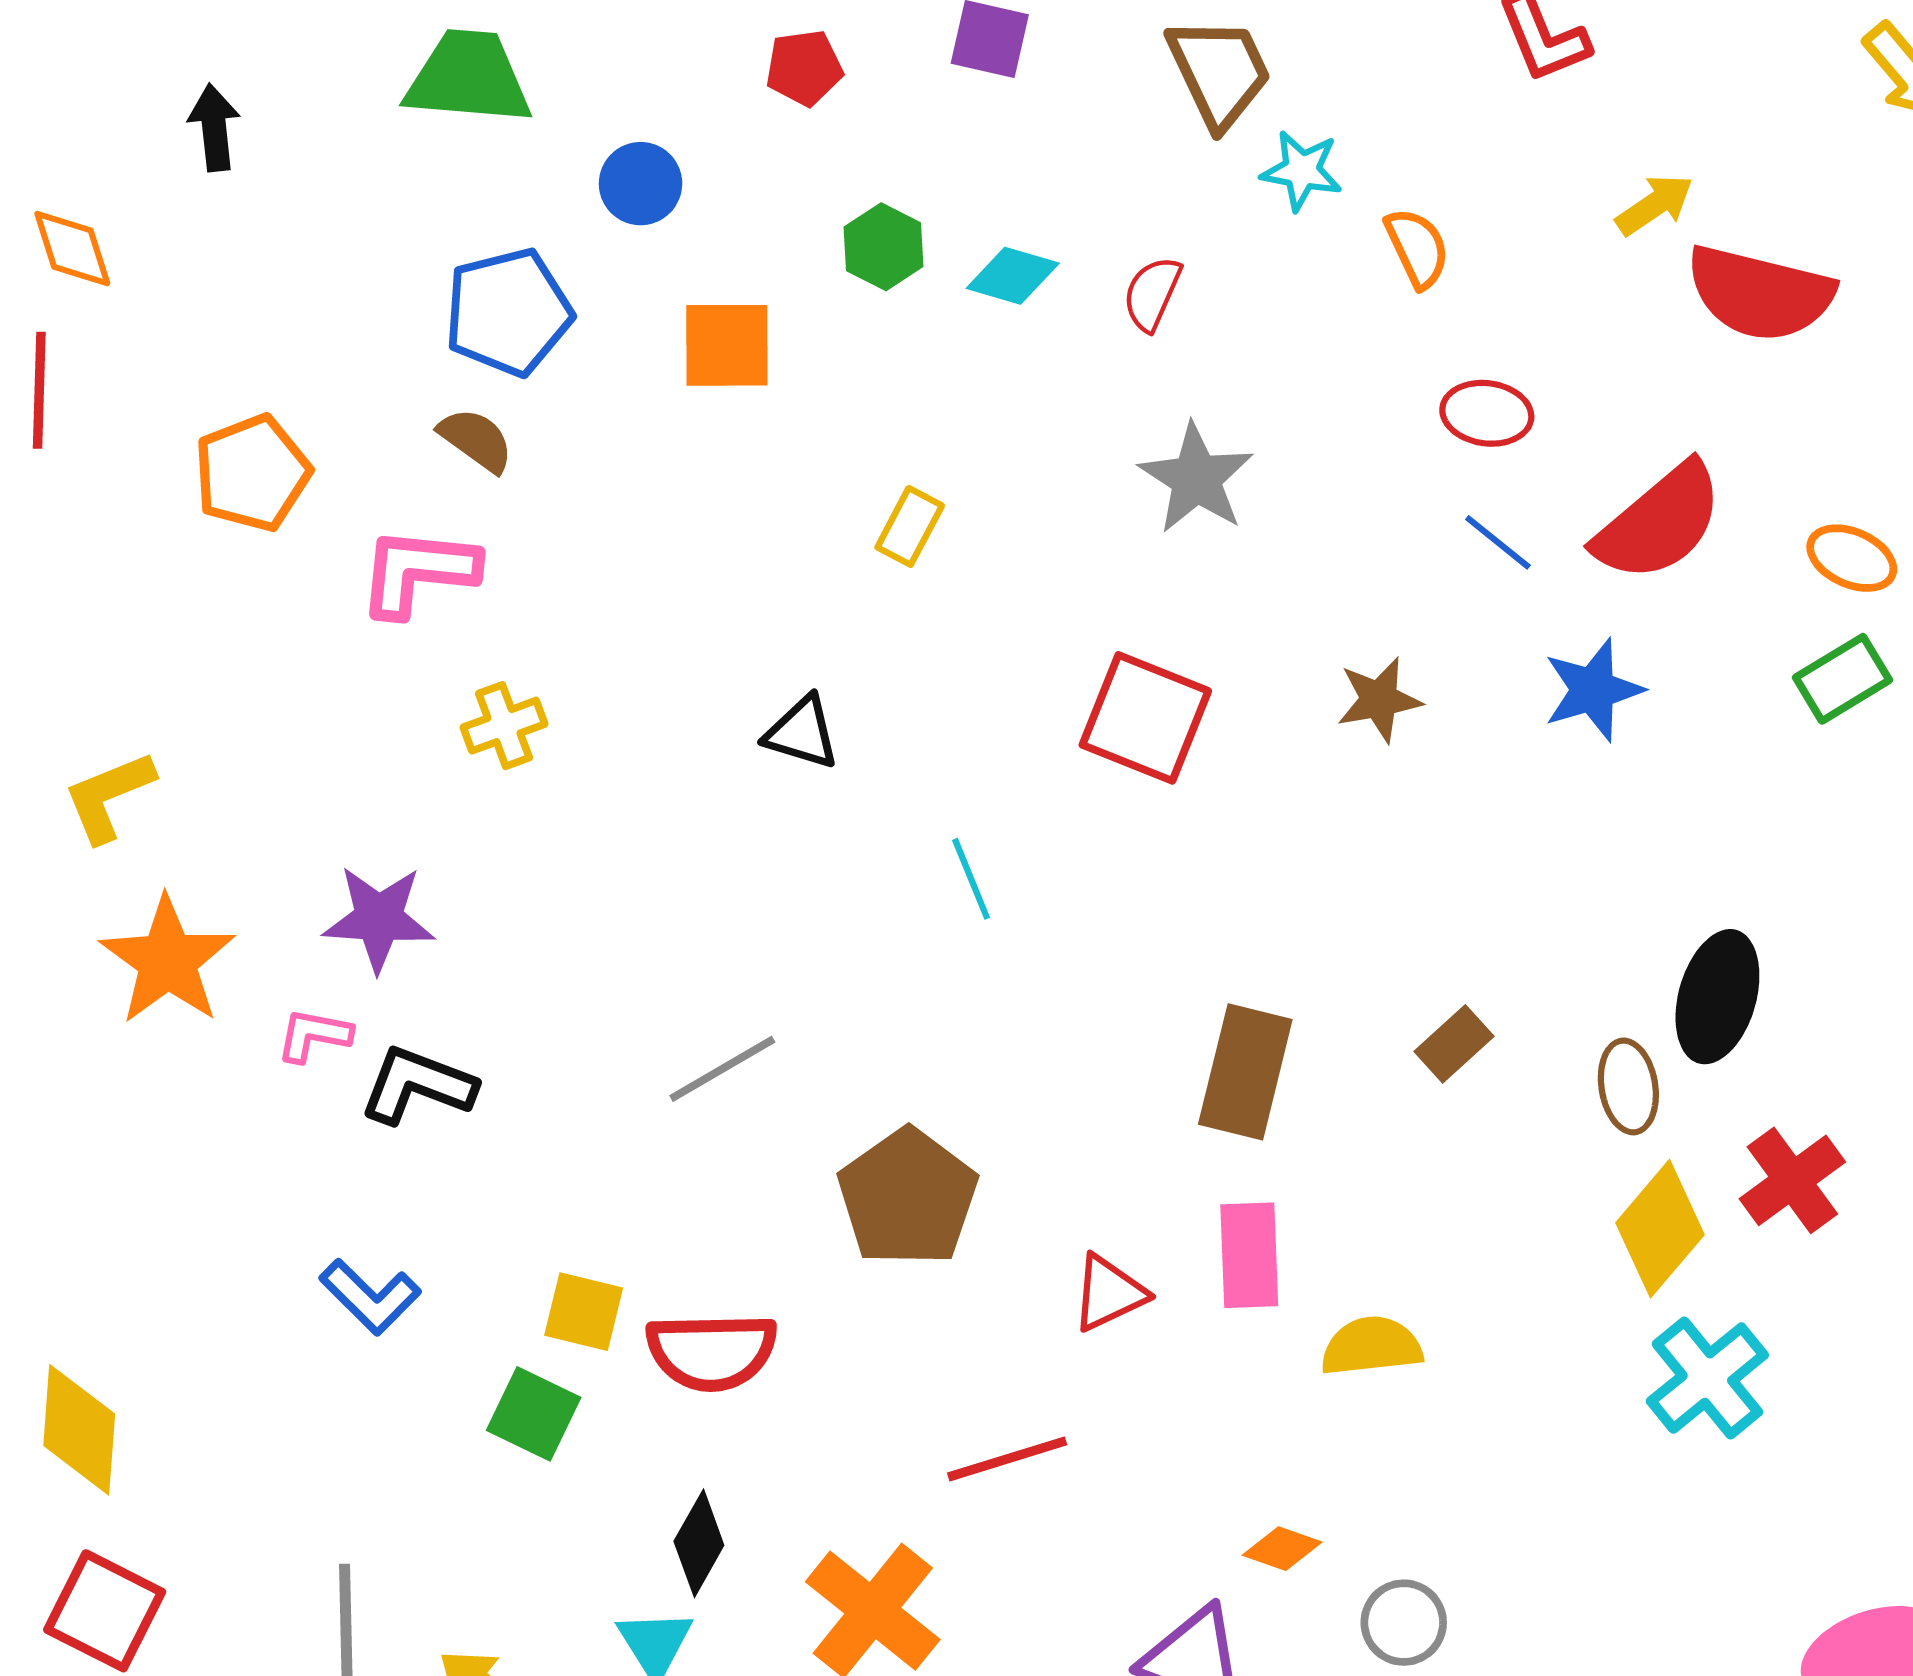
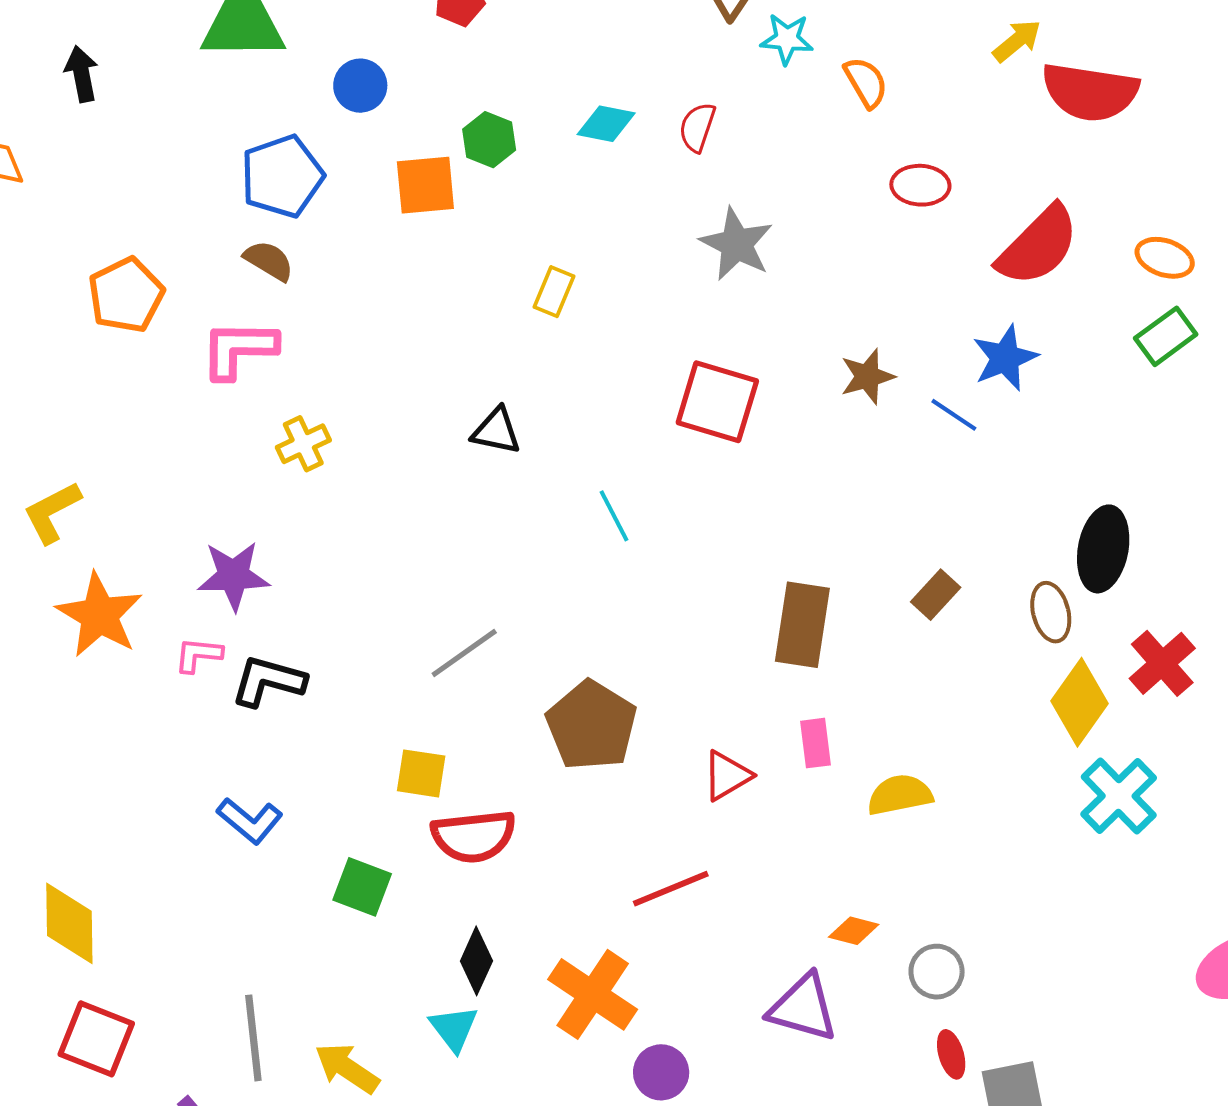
green hexagon: (884, 247) -> (489, 140), moved
blue line: (1498, 542) -> (954, 415), moved
pink rectangle: (1249, 1255) -> (815, 743), size x0.7
yellow square: (584, 1312) -> (421, 773), moved

